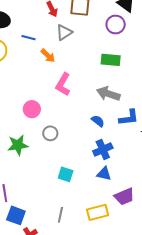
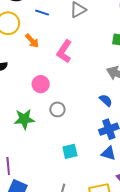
orange arrow: (48, 56) -> (32, 41), moved
pink L-shape: (63, 84) -> (64, 51), moved
cyan square: (66, 174) -> (70, 151), turned -35

